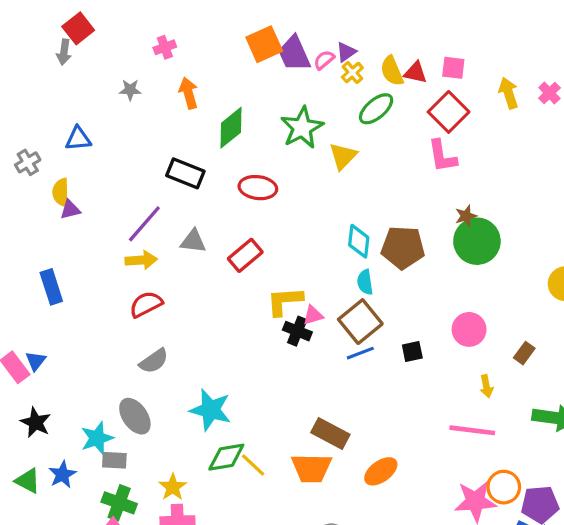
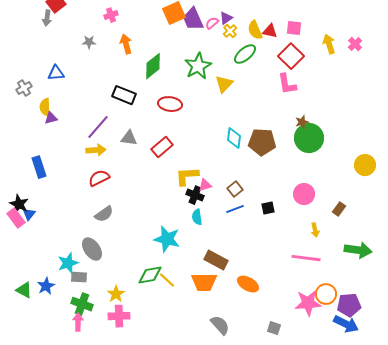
cyan semicircle: (365, 282) -> (197, 217), moved
brown square: (360, 322) -> (235, 189), size x0.6
cyan star: (211, 410) -> (167, 239), moved
black star: (36, 422) -> (19, 204), moved
orange ellipse: (381, 471) -> (248, 284), turned 65

